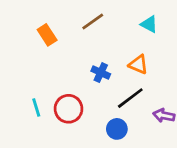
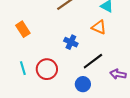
orange rectangle: (47, 35) -> (23, 29), moved
orange triangle: (138, 64) -> (99, 27), moved

